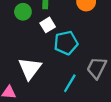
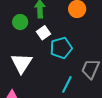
white triangle: (30, 68) -> (21, 63), moved

